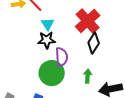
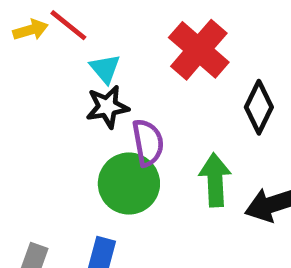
black diamond: (94, 43) -> (259, 107), moved
green arrow: (88, 76) -> (215, 180), size x1.5

